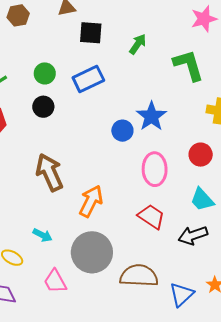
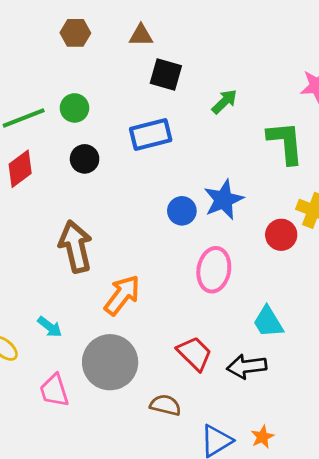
green circle: (45, 73) -> (75, 108), moved
red circle: (201, 155) -> (281, 235), moved
red trapezoid: (151, 217) -> (194, 353), moved
brown semicircle: (139, 276) -> (165, 405), size x0.6

